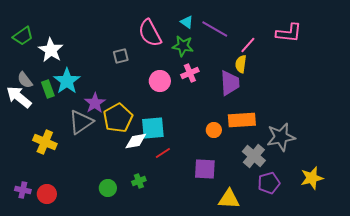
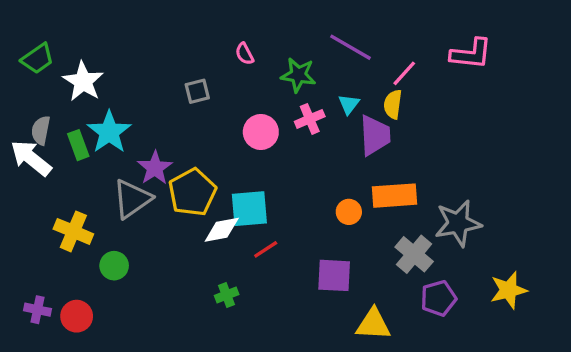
cyan triangle: (187, 22) -> (349, 104), moved, turned 32
pink semicircle: (150, 33) -> (245, 54), size x0.5
gray semicircle: (25, 80) -> (41, 130), turned 48
green circle: (108, 188) -> (114, 266), moved

